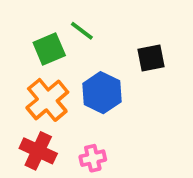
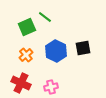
black square: (151, 58) -> (83, 48), moved
orange cross: (47, 100) -> (26, 55), size x0.6

